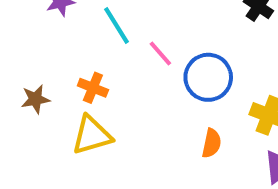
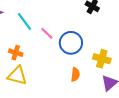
yellow triangle: (92, 135) -> (17, 76), turned 35

